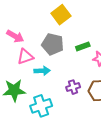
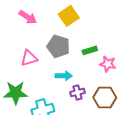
pink arrow: (15, 36) -> (28, 17), moved
cyan arrow: (42, 71) -> (64, 76), moved

